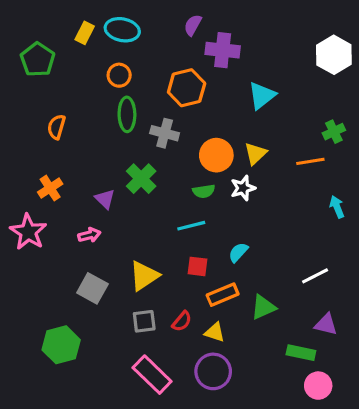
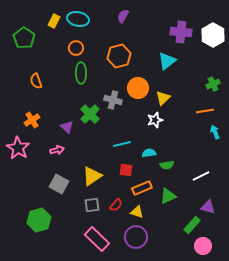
purple cross: (223, 50) -> (181, 32), moved
orange semicircle: (56, 127) -> (36, 81), turned -35
gray cross: (165, 133) -> (113, 100), moved
orange circle: (216, 155) -> (138, 88), moved
orange line: (310, 161) -> (205, 111), moved
green semicircle: (204, 191) -> (167, 165), moved
cyan semicircle: (238, 252) -> (149, 153), moved, turned 40
green rectangle: (301, 353) -> (192, 225), turned -60

